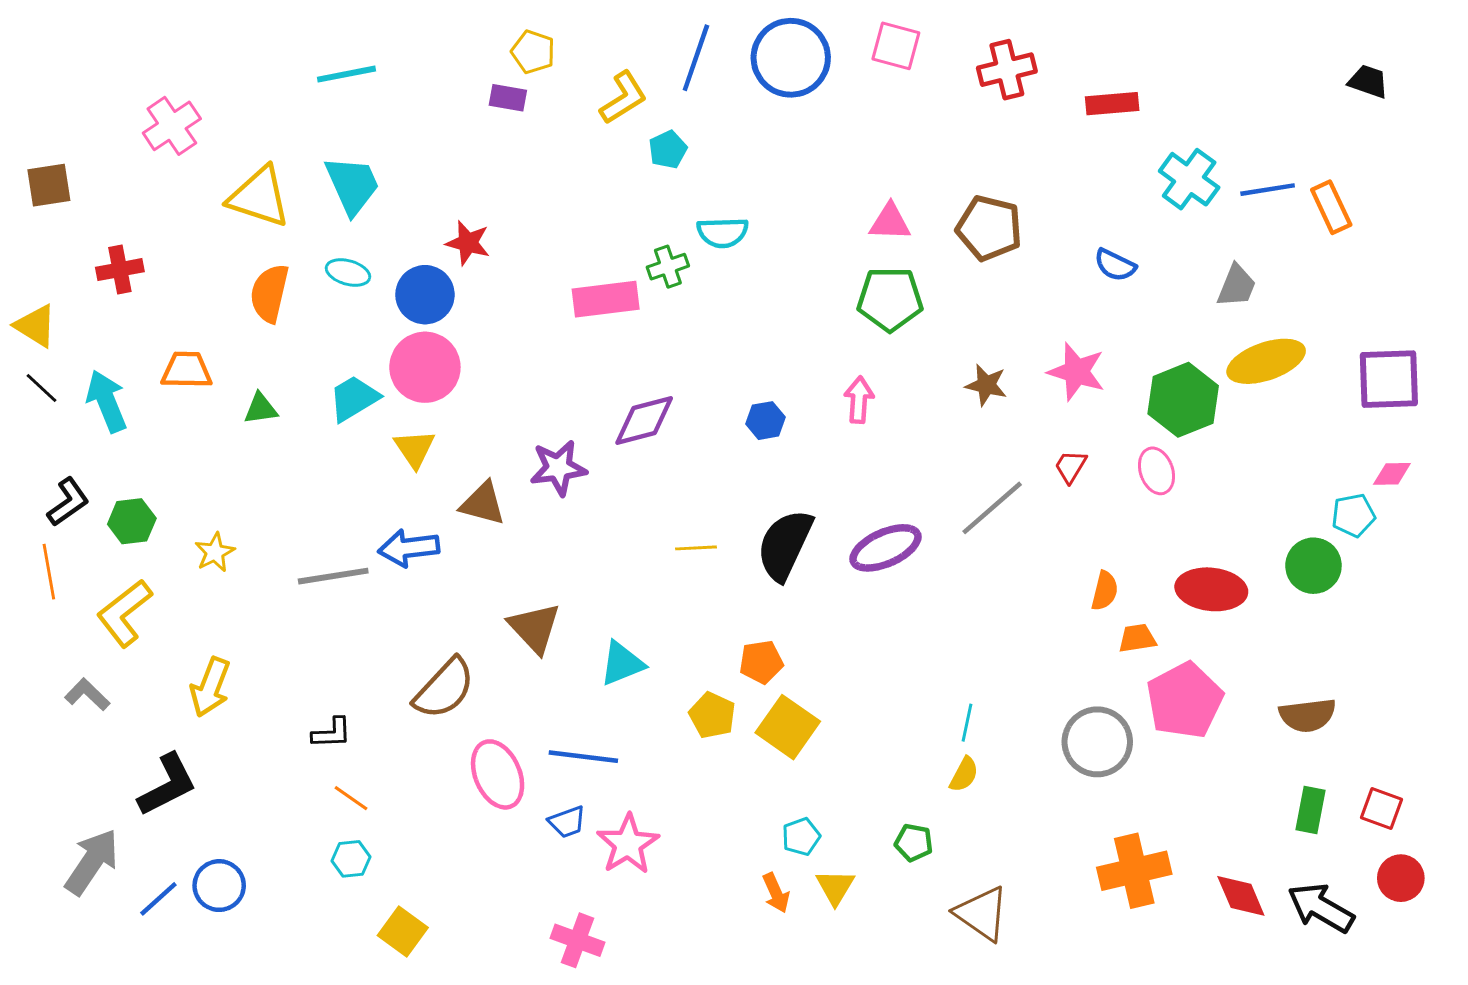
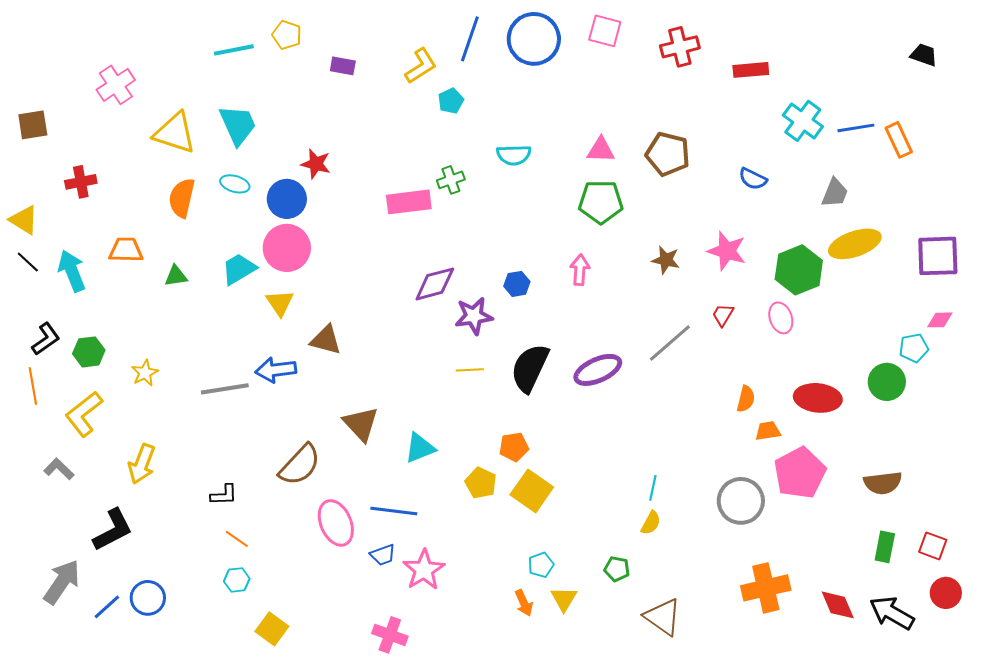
yellow pentagon: (533, 52) -> (287, 35), moved
cyan semicircle: (723, 232) -> (514, 155), moved
purple star: (558, 468) -> (474, 316), moved

